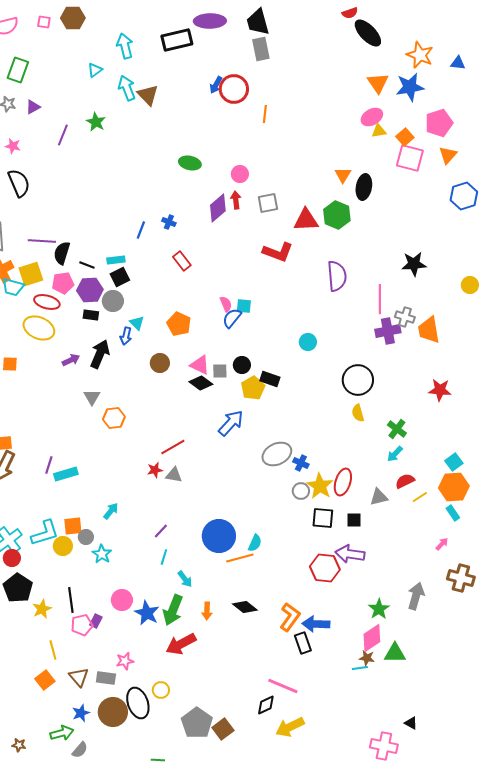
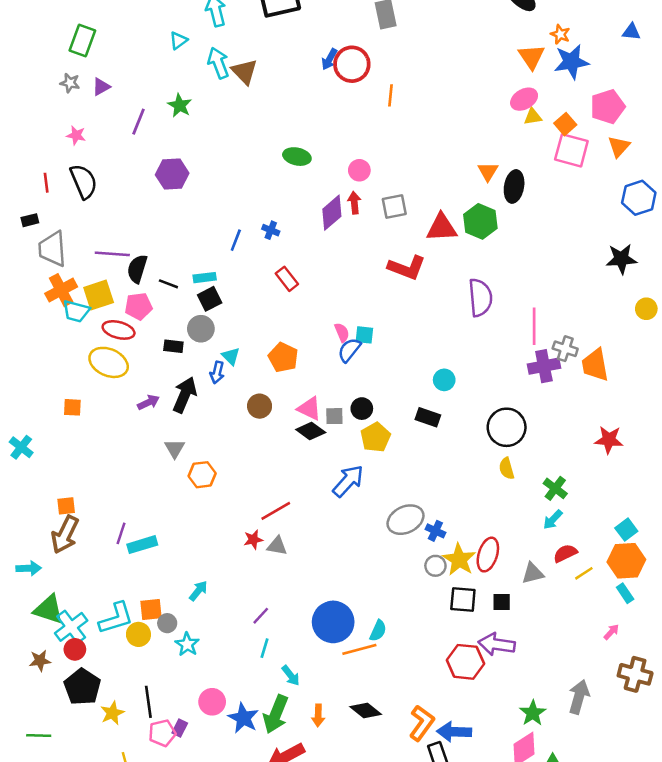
orange star: (420, 55) -> (560, 34), moved, size x0.6
black star: (414, 264) -> (621, 259), moved
purple hexagon: (90, 290) -> (172, 174), moved
black rectangle: (270, 379) -> (428, 417), moved

